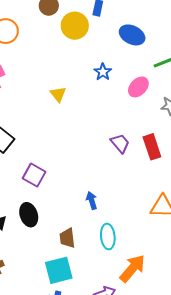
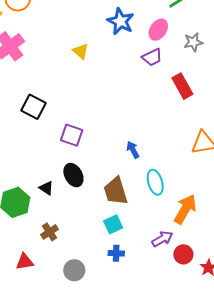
blue star: (103, 72) -> (121, 21), size x1.5
purple trapezoid: (120, 143) -> (152, 57), moved, turned 115
brown trapezoid: (67, 238) -> (116, 191), size x1.4
cyan square: (59, 270) -> (113, 224), size x0.7

